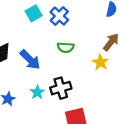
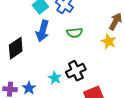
blue arrow: (30, 60) -> (43, 31), moved, turned 70

